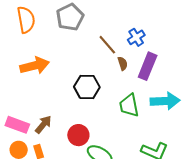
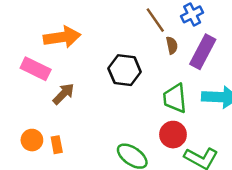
brown arrow: (43, 124) -> (64, 94), moved
pink rectangle: (17, 125) -> (36, 69), moved
red circle: (78, 135) -> (173, 135), moved

